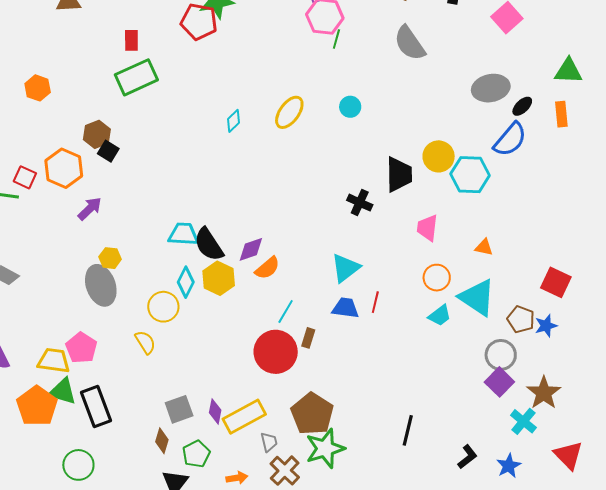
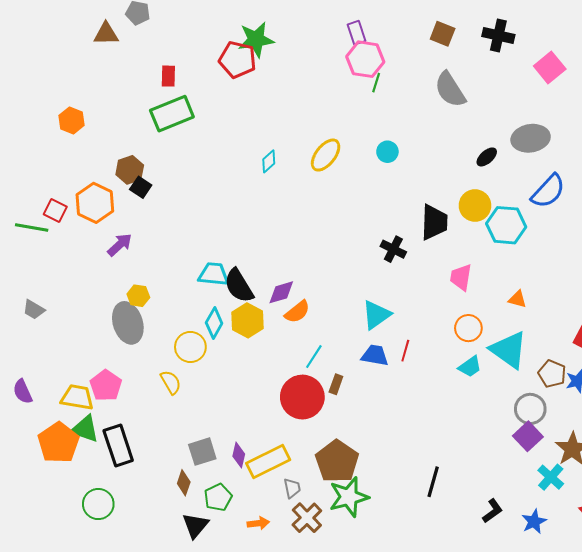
black ellipse: (522, 106) -> (487, 157), moved

